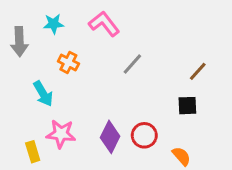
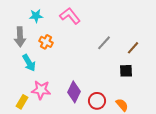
gray arrow: (19, 42) -> (20, 37), moved
gray line: (132, 64) -> (104, 43), moved
red circle: (144, 135) -> (97, 101), moved
yellow rectangle: (33, 152) -> (22, 102), turned 48

